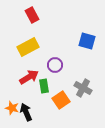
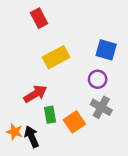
yellow rectangle: (28, 47) -> (56, 57), moved
purple circle: (55, 65) -> (98, 79), moved
green rectangle: (44, 86) -> (50, 115), moved

